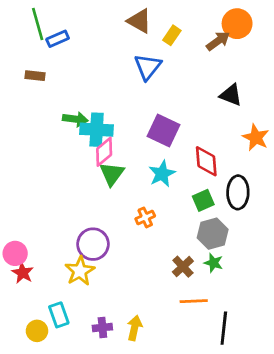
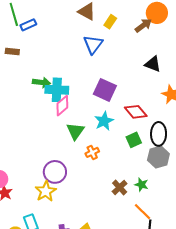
red diamond: (206, 161) -> (136, 112), turned -35
green triangle: (112, 174) -> (75, 131), moved
gray hexagon: (213, 234) -> (158, 157), moved
orange line: (194, 301) -> (143, 212), moved, turned 48

